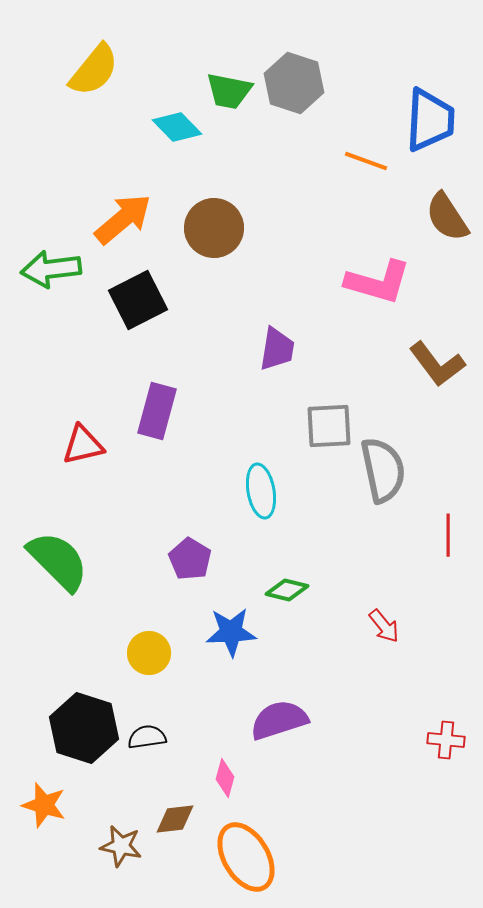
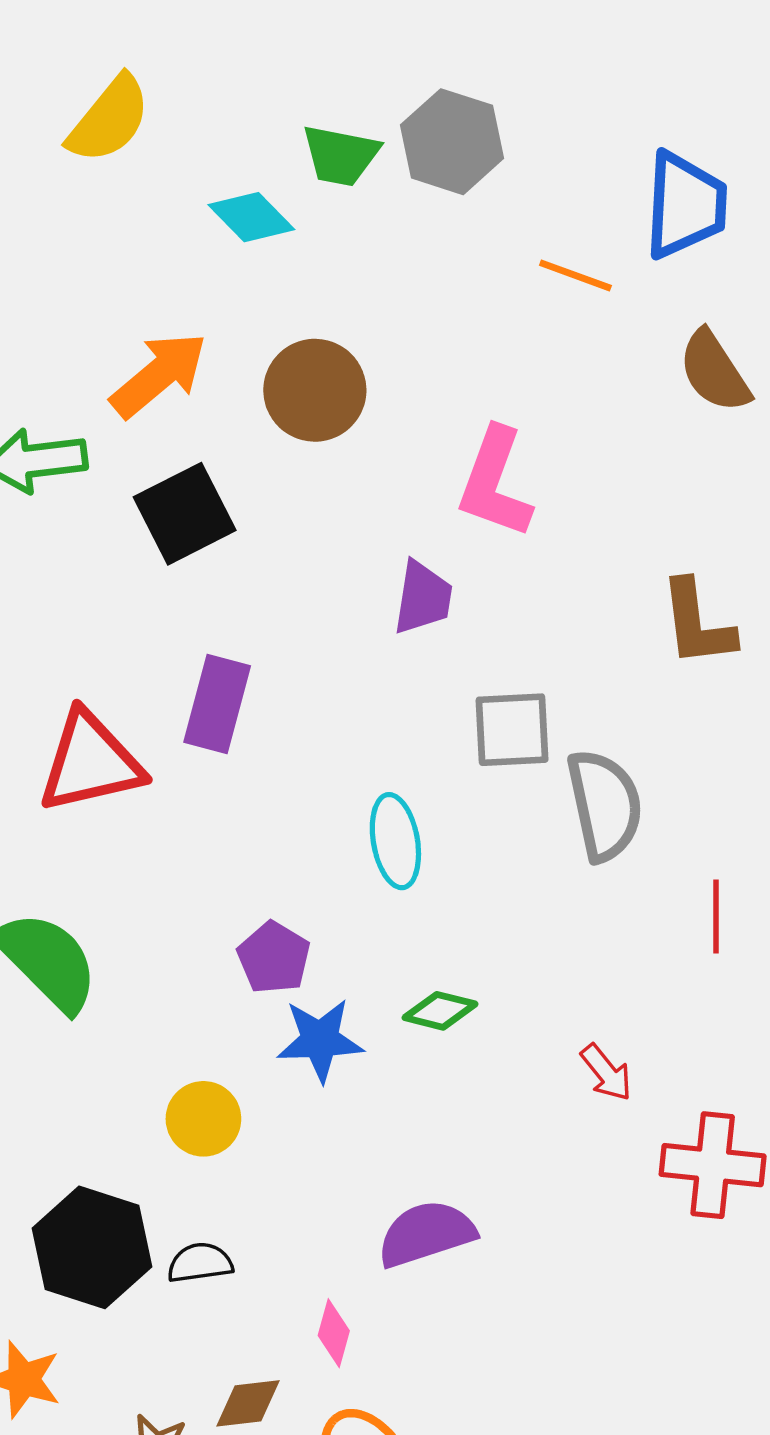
pink L-shape: (378, 282) -> (495, 483), moved, turned 94
brown L-shape: (437, 364) -> (697, 623), turned 30
red triangle: (83, 445) -> (90, 762), size x1.5
blue star: (231, 632) -> (320, 1040), moved
red cross: (446, 740) -> (713, 1165), moved, size x1.6

